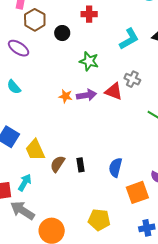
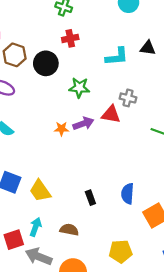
black circle: (62, 33) -> (46, 63), size x1.5
cyan L-shape: (129, 39) -> (117, 57), turned 35
brown semicircle: (58, 164) -> (69, 230), moved, turned 78

